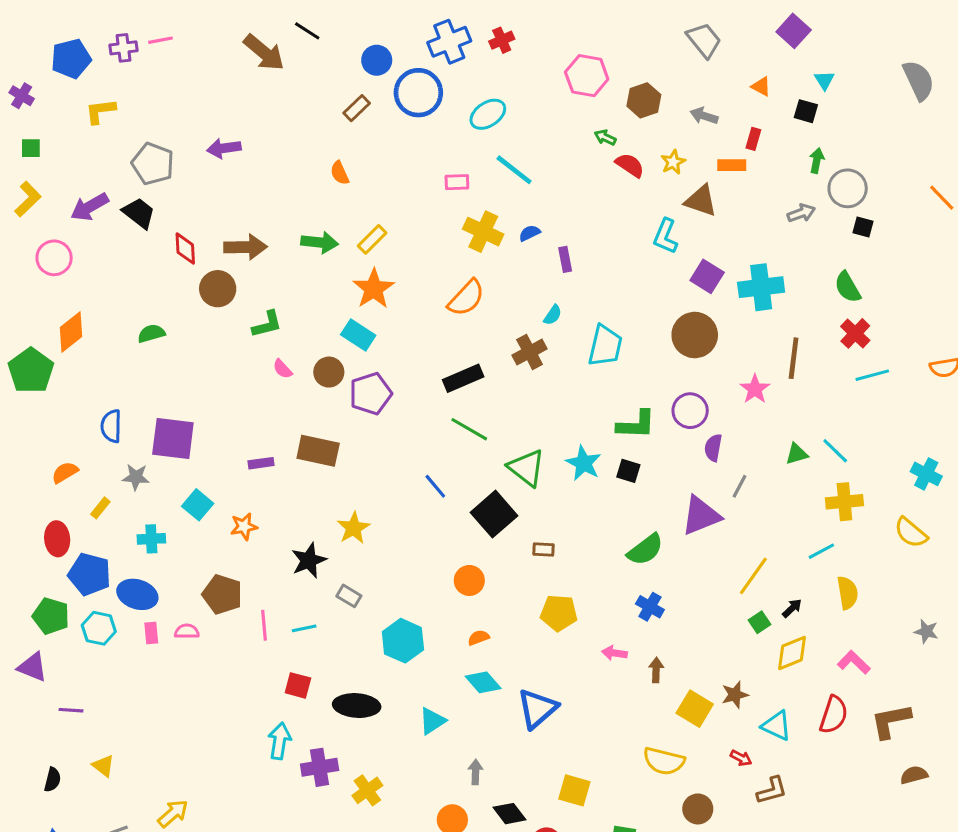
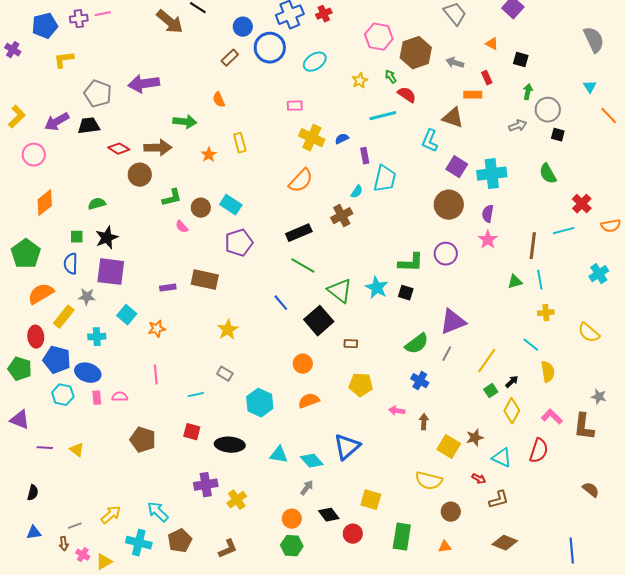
cyan triangle: (824, 80) -> (590, 87), moved
brown hexagon: (644, 100) -> (416, 53), size x1.4
green arrow: (605, 137) -> (391, 77), turned 32
red rectangle: (753, 139) -> (487, 78), turned -40
green square: (31, 148) -> (77, 237), moved
purple arrow: (224, 148) -> (144, 84), size x1.4
yellow star: (673, 162) -> (360, 81), moved
cyan line: (514, 170) -> (383, 116), moved, turned -52
black trapezoid: (139, 213) -> (89, 126), turned -45
yellow rectangle: (372, 239) -> (240, 143), turned -60
green arrow: (320, 242) -> (185, 122), moved
red diamond: (185, 249) -> (119, 149), turned -55
orange star: (374, 289) -> (209, 155), moved, size x0.6
red cross: (855, 333) -> (582, 204), moved
cyan trapezoid: (605, 346) -> (385, 179), moved
brown line: (794, 358) -> (533, 246), moved
green pentagon: (31, 371) -> (26, 254), moved
brown circle: (329, 372) -> (201, 208), moved
purple semicircle: (713, 448) -> (488, 214), moved
cyan line: (835, 451) -> (540, 280), turned 36
orange semicircle: (65, 472) -> (41, 294), size x1.5
cyan cross: (926, 474) -> (599, 274), moved, turned 30
gray line: (739, 486) -> (447, 354), moved
yellow cross: (844, 502) -> (546, 313), size x0.7
yellow rectangle: (100, 508) -> (64, 317), size x1.6
cyan line: (821, 551) -> (531, 345), turned 66
black star: (309, 560) -> (107, 238), moved
brown pentagon: (222, 594) -> (143, 440), moved
green pentagon: (51, 616) -> (20, 369), moved
pink line: (264, 625) -> (156, 375), moved
orange semicircle: (479, 638) -> (309, 401), size x1.5
yellow diamond: (792, 653) -> (512, 411), turned -40
cyan diamond: (483, 682) -> (312, 461), moved
cyan triangle: (432, 721) -> (279, 455), turned 42
brown L-shape: (891, 721) -> (584, 427), moved, turned -72
cyan arrow: (279, 741) -> (158, 512), moved, turned -55
yellow triangle: (103, 766) -> (77, 450), moved
gray arrow: (475, 772) -> (307, 488), turned 35
brown semicircle: (914, 775) -> (591, 490), turned 54

